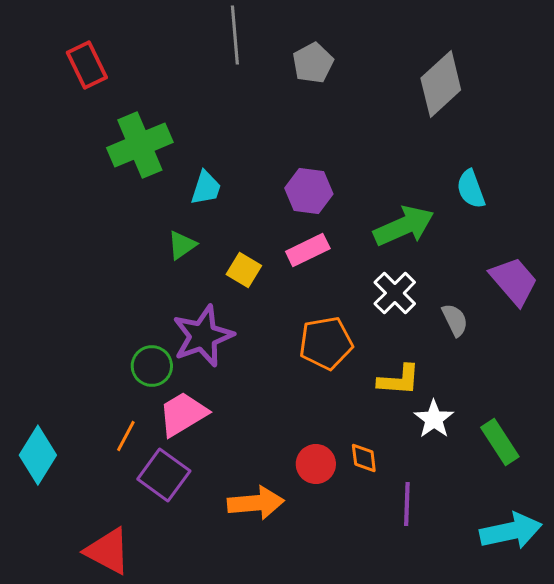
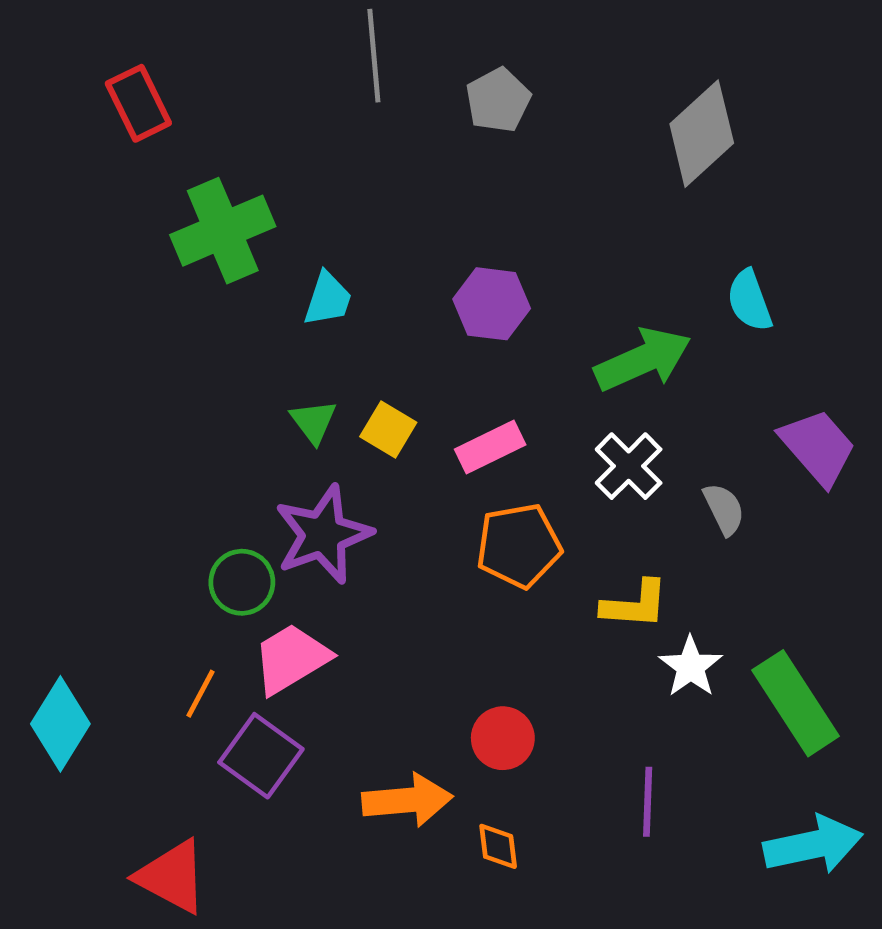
green triangle: (182, 245) -> (313, 422), moved, turned -32
pink rectangle: (308, 250) -> (490, 447), moved
green rectangle: (500, 442) -> (796, 703), size x1.4
orange diamond: (364, 458) -> (498, 846), moved

